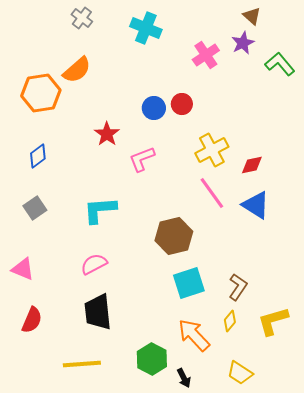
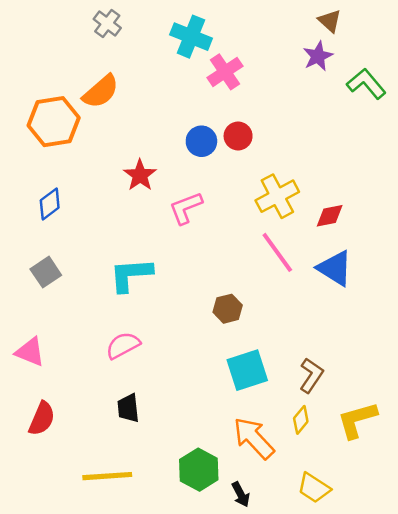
pink cross: (206, 55) -> (225, 72), moved
brown hexagon: (174, 236) -> (228, 309), size x0.6
black trapezoid: (98, 312) -> (128, 408), size x0.6

